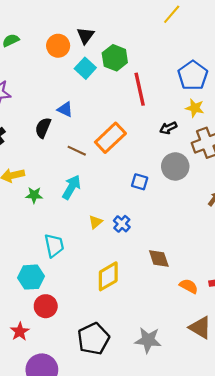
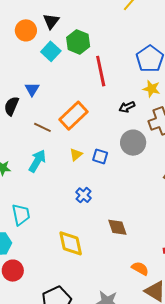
blue triangle: (65, 109) -> (32, 89), turned 35
yellow triangle: (95, 222) -> (76, 155), moved
yellow diamond: (108, 276) -> (71, 243), turned -72
orange semicircle: (189, 286) -> (140, 268), moved

